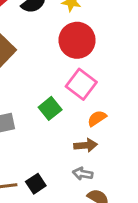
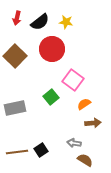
red circle: (77, 40) -> (52, 49), moved
brown arrow: (86, 145) -> (93, 123), moved

